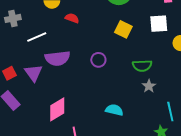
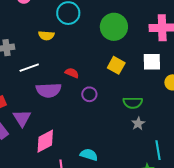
red semicircle: (72, 18) -> (72, 73), moved
purple triangle: (33, 73) -> (22, 118), moved
cyan semicircle: (114, 110) -> (89, 155), moved

